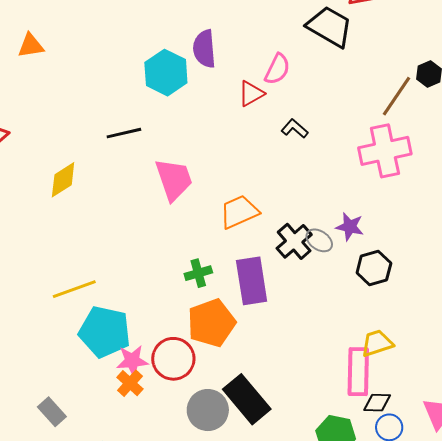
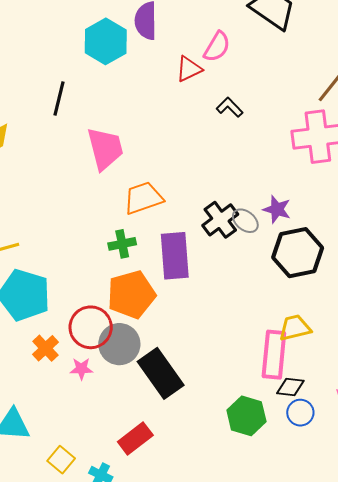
black line: (124, 133) -> (59, 98), turned -68
orange trapezoid: (239, 212) -> (143, 198), moved
black hexagon: (374, 268) -> (298, 253), size x1.4
pink star: (132, 361) -> (81, 369), moved, size x0.7
gray circle: (208, 410) -> (119, 344), moved

